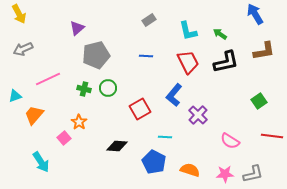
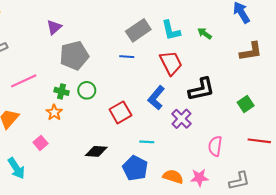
gray rectangle: (149, 20) -> (138, 30), moved, size x1.6
black L-shape: (226, 62) -> (201, 89), moved
orange star: (79, 122) -> (54, 112), moved
pink semicircle: (230, 141) -> (215, 146), turned 66
pink star: (225, 174) -> (199, 178), moved

